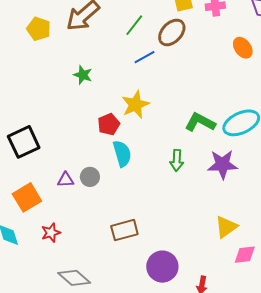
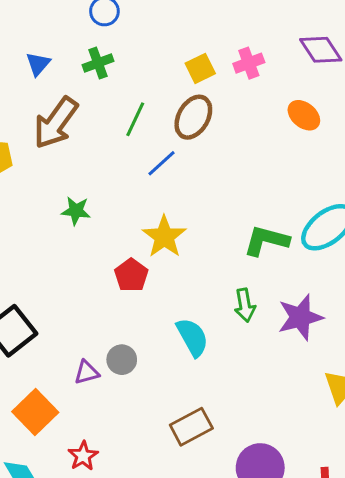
cyan semicircle: (122, 154) -> (192, 337), moved
purple star: (223, 164) -> (300, 317), moved

